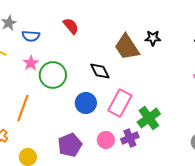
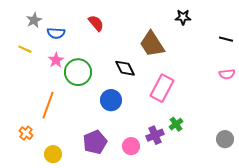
black star: (153, 38) -> (183, 17), moved
pink rectangle: (120, 103) -> (162, 88), moved
green cross: (149, 118) -> (176, 124), moved, size x0.6
pink circle: (106, 140) -> (131, 146), moved

